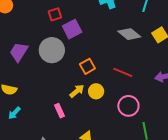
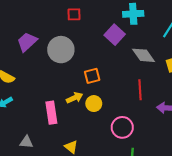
purple square: (72, 29) -> (115, 35), moved, turned -36
red line: (123, 72) -> (140, 90), moved, turned 48
pink rectangle: (59, 111) -> (51, 113), size x1.5

